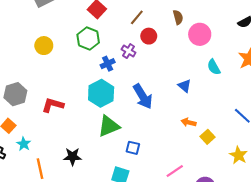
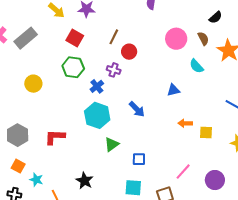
brown semicircle: (178, 17) -> (203, 38), moved
blue triangle: (185, 86) -> (173, 90), turned -40
blue arrow: (143, 96) -> (137, 109), size x0.7
green triangle: (109, 126) -> (112, 144), size x0.7
yellow square: (207, 137) -> (206, 133), turned -32
black star: (72, 157) -> (85, 181), turned -30

